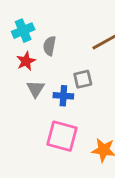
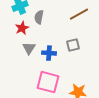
gray square: (83, 79) -> (73, 45), moved

